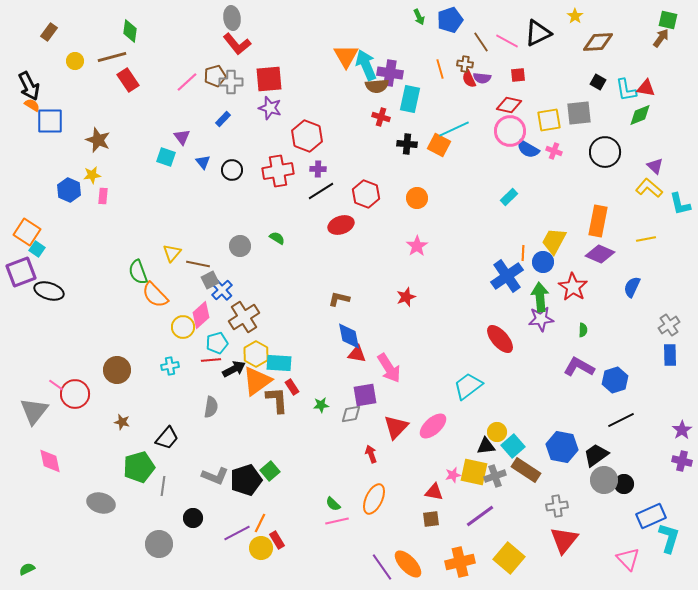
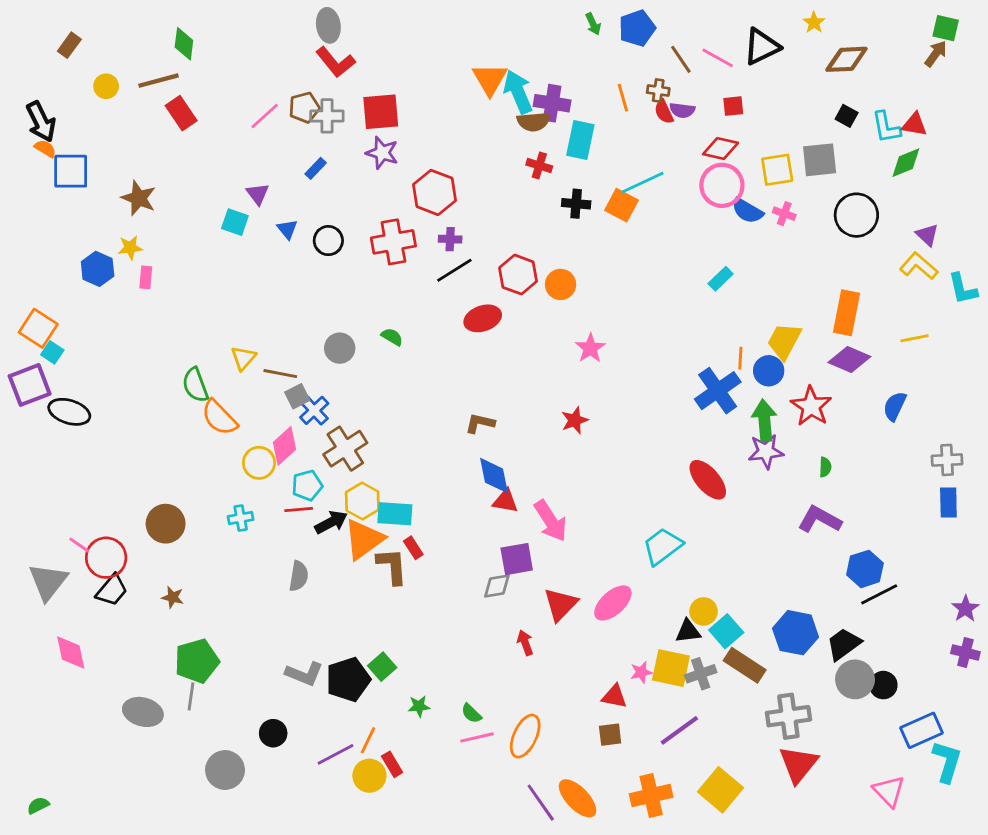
orange circle: (417, 198) -> (561, 284), moved
gray cross: (669, 325) -> (947, 460), turned 30
blue hexagon: (615, 380) -> (865, 569), moved
green star: (321, 405) -> (419, 706), moved
black trapezoid: (167, 438) -> (112, 590), moved
gray line: (163, 486) -> (191, 696), moved
orange ellipse: (374, 499) -> (525, 736), moved
gray cross: (557, 506) -> (788, 716), size x1.4

